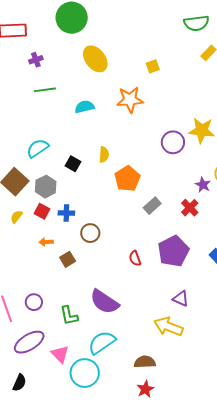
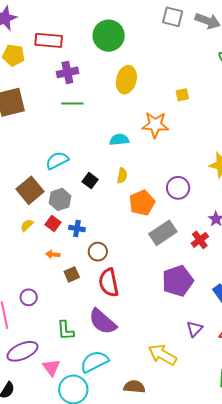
yellow ellipse: (95, 59) -> (126, 80), turned 44
purple cross: (36, 60) -> (67, 72), size x1.5
cyan semicircle: (84, 107) -> (119, 140), moved
purple circle: (173, 142) -> (178, 188), moved
gray rectangle: (152, 206) -> (163, 233), size x1.5
red semicircle: (135, 258) -> (109, 283), moved, size x1.8
purple triangle: (181, 299) -> (195, 329), moved, turned 42
purple circle: (34, 302) -> (29, 297), moved

